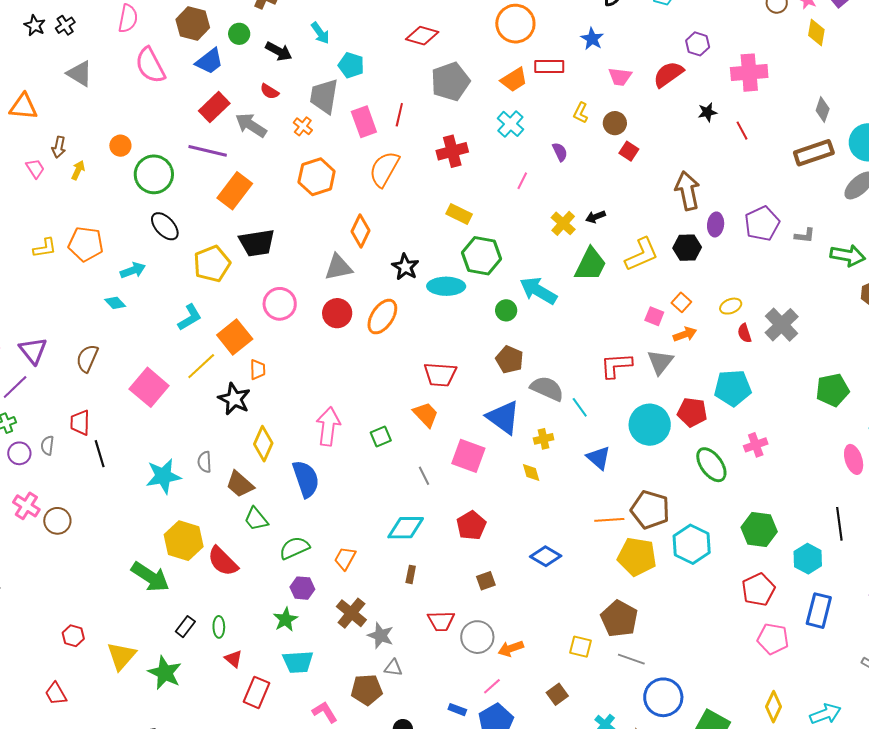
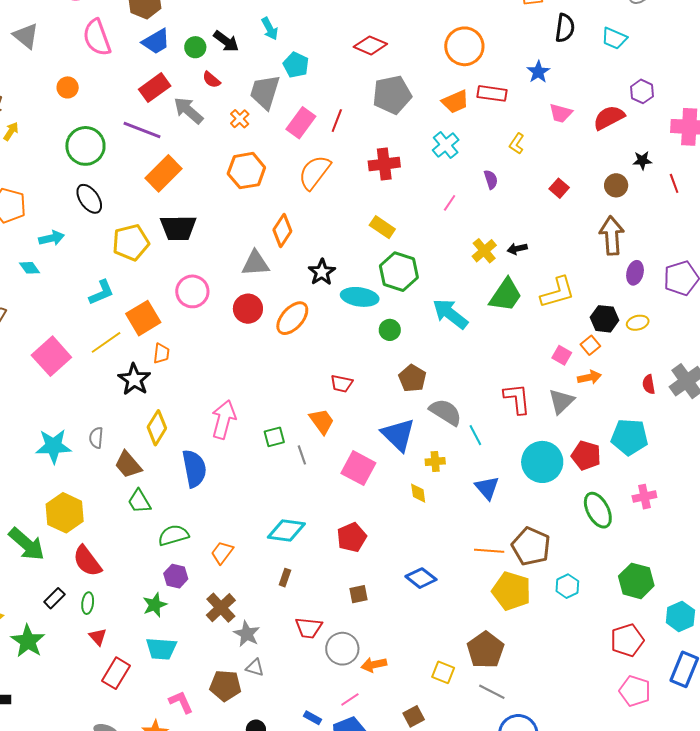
green circle: (239, 34) -> (195, 47), moved
pink rectangle: (364, 122) -> (301, 123), turned 48
brown circle: (615, 123) -> (616, 185), moved
orange circle: (120, 146) -> (68, 87), moved
black hexagon: (687, 248) -> (605, 319), moved
yellow ellipse: (731, 306) -> (638, 323), moved
green circle: (506, 310) -> (390, 330), moved
red L-shape: (616, 365) -> (517, 399), turned 80
red trapezoid: (440, 375) -> (342, 384), size x0.7
gray line: (424, 476) -> (302, 455), moved
cyan hexagon: (692, 544) -> (567, 586), size x0.6
red semicircle: (223, 561) -> (87, 561), moved

